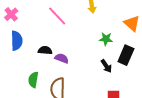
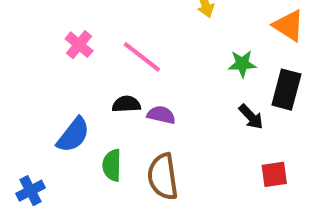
pink cross: (11, 14) -> (79, 45), moved
pink line: (57, 16) -> (142, 57), moved
blue semicircle: (17, 41) -> (73, 135), moved, turned 48

